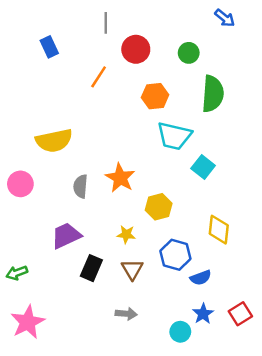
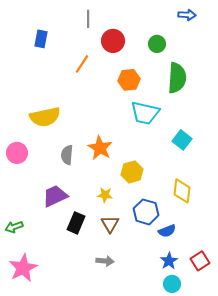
blue arrow: (225, 18) -> (187, 15), turned -36
blue rectangle: (49, 47) -> (41, 39), turned 36
cyan square: (203, 167) -> (182, 140), moved
cyan circle: (180, 332) -> (172, 284), moved

